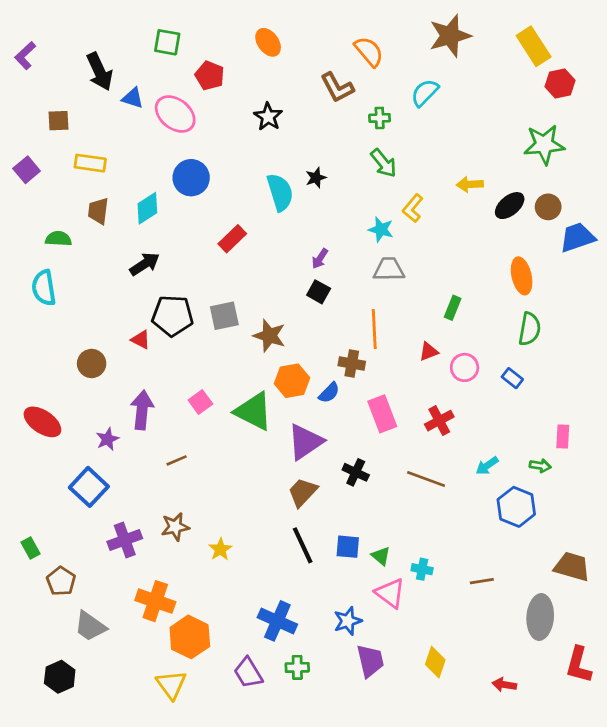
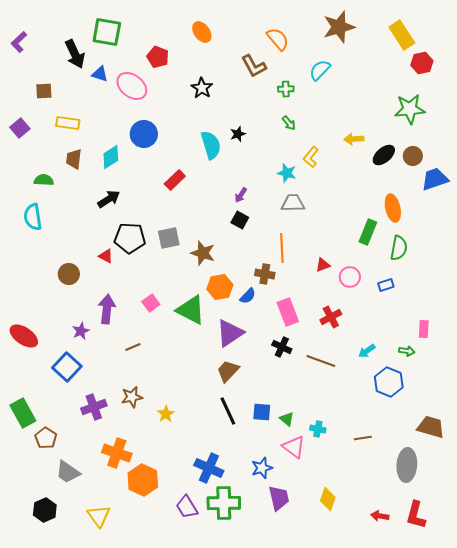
green square: (167, 42) -> (107, 32), moved, size x1.4
green arrow: (384, 163) -> (289, 123), size x0.7
green rectangle: (453, 308) -> (368, 232), moved, size x1.4
blue rectangle: (512, 378) -> (386, 285), turned -56
red ellipse: (42, 422) -> (24, 336), moved
black cross: (356, 472) -> (282, 347), moved
green rectangle: (31, 548) -> (23, 413), size x1.8
red L-shape: (579, 665) -> (416, 515), moved
green cross: (297, 667) -> (224, 503), size x1.8
yellow triangle: (171, 685) -> (99, 516), moved

